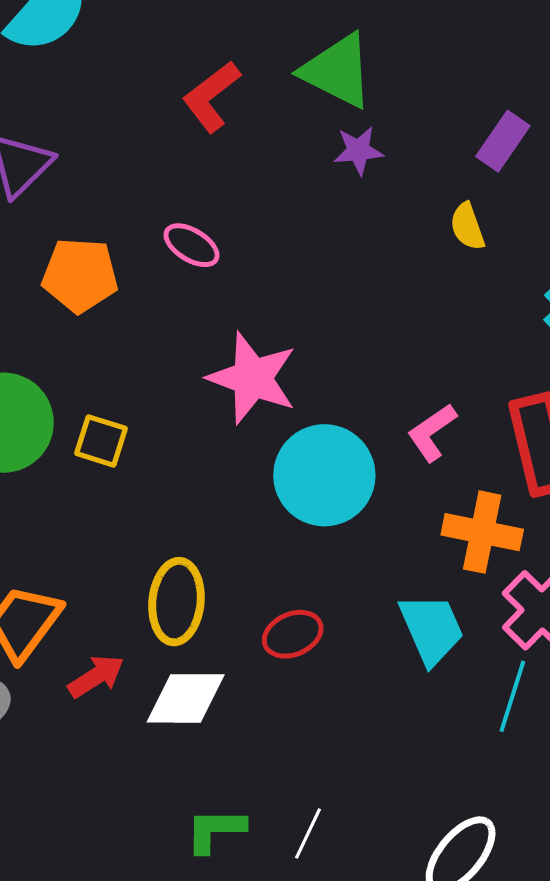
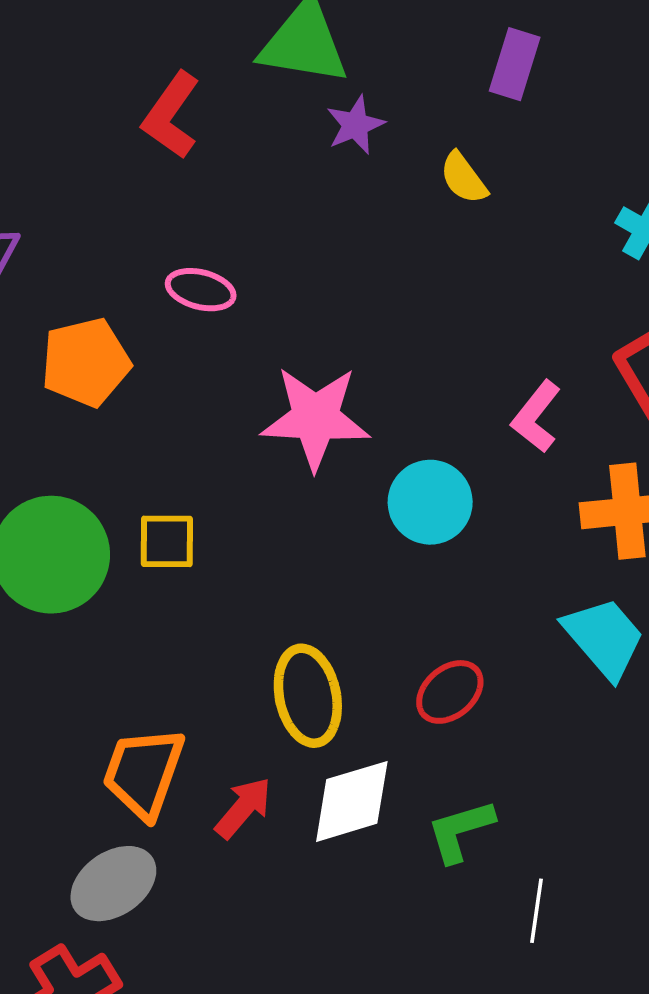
yellow semicircle: (467, 226) -> (464, 178), moved
cyan circle: (324, 475) -> (430, 502), size x0.7
green L-shape: (215, 830) -> (460, 831), moved

